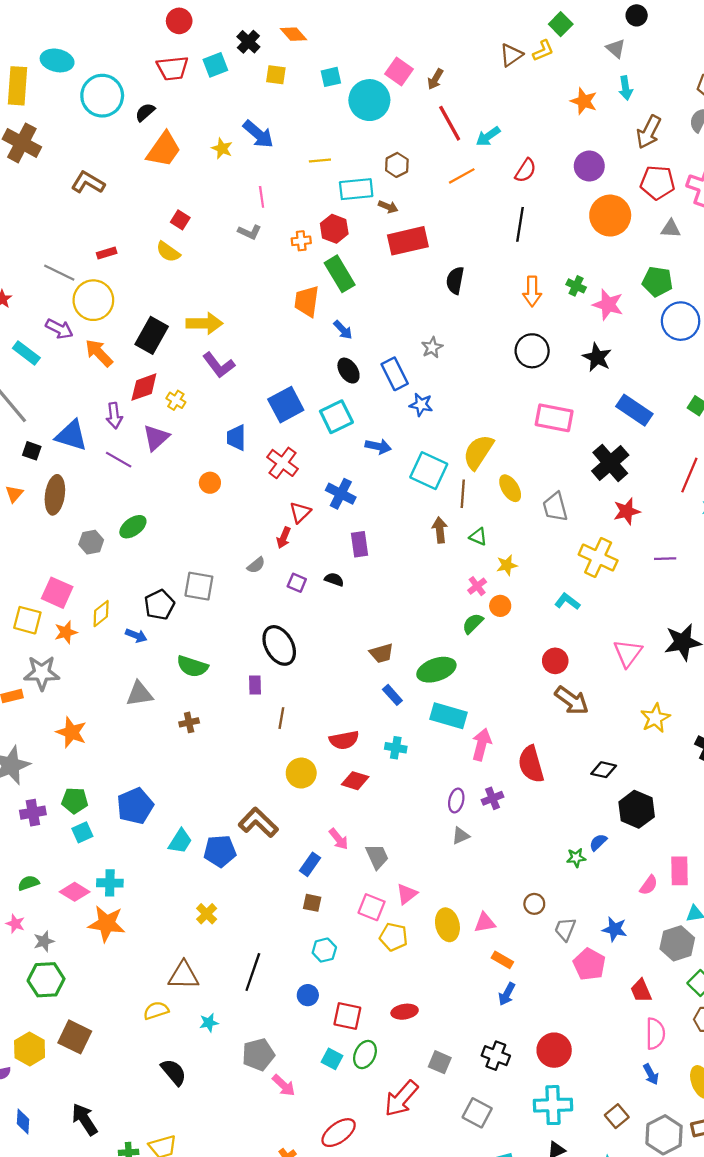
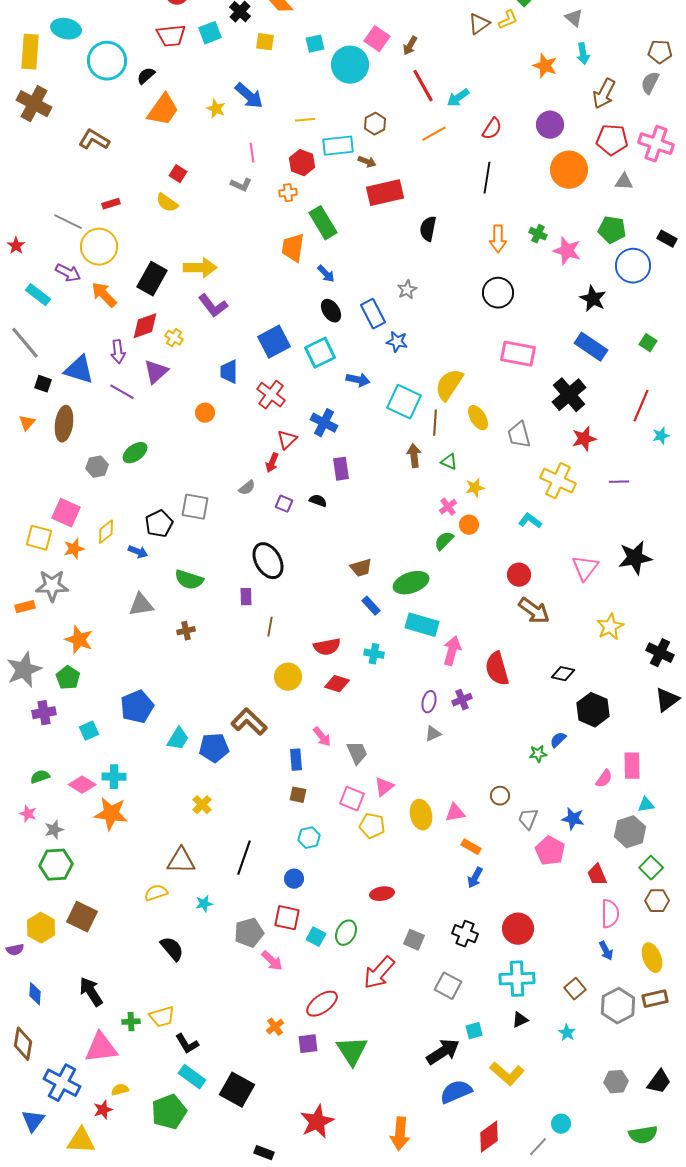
red hexagon: (334, 229) -> (302, 163), moved
black star: (597, 357) -> (593, 299), moved
green pentagon: (75, 801) -> (68, 678), moved, turned 30
blue rectangle: (310, 864) -> (296, 760), turned -40
red square: (347, 1016) -> (287, 918), moved

